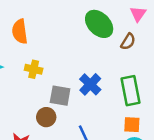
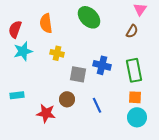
green ellipse: (99, 24) -> (89, 17), moved
blue cross: (90, 84) -> (102, 65), turned -30
brown circle: (46, 117) -> (67, 99), moved

